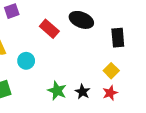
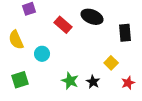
yellow square: (111, 71) -> (111, 63), moved
red star: (110, 93) -> (128, 83), moved

